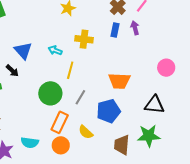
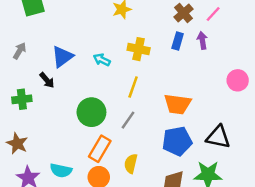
blue triangle: (23, 51) -> (62, 57), turned 30
pink circle: (166, 68) -> (238, 80), moved
yellow line: (70, 70) -> (133, 87), moved
blue pentagon: (109, 111) -> (177, 141), moved
yellow semicircle: (86, 132) -> (131, 164), turned 56

